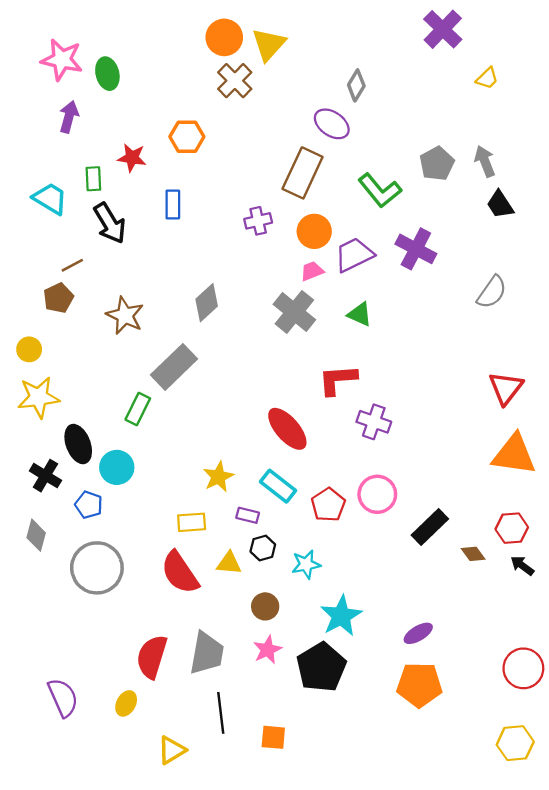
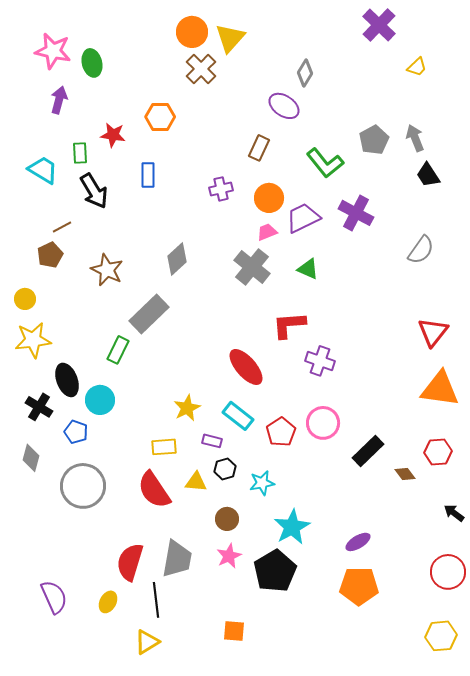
brown rectangle: (303, 173) -> (259, 148), size x0.6
black arrow: (522, 566) -> (454, 513), moved
black line: (221, 713) -> (156, 600), moved

